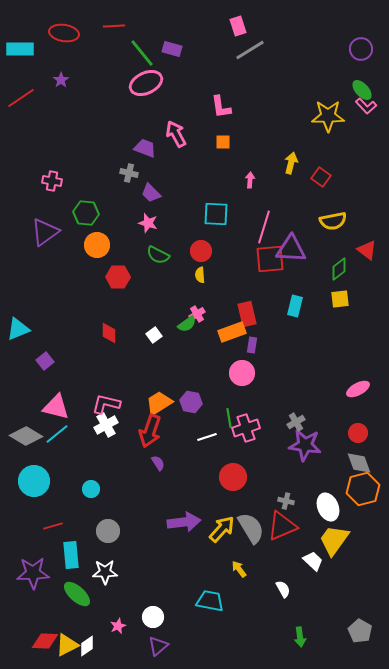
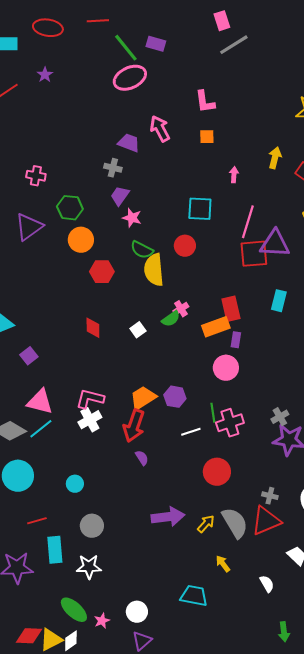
purple trapezoid: (151, 193) -> (120, 196), moved, turned 80
yellow semicircle: (200, 275) -> (154, 270), moved, size x2.0
yellow arrow: (222, 529) -> (206, 524), size x0.7
green ellipse: (77, 594) -> (74, 610), moved

